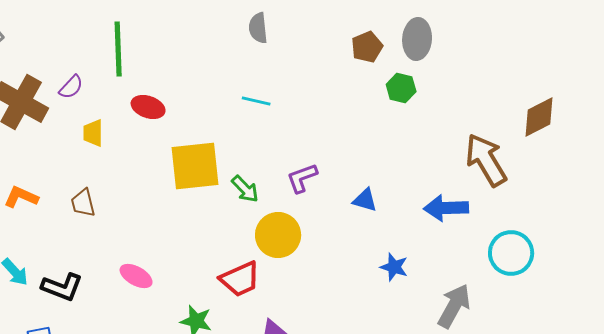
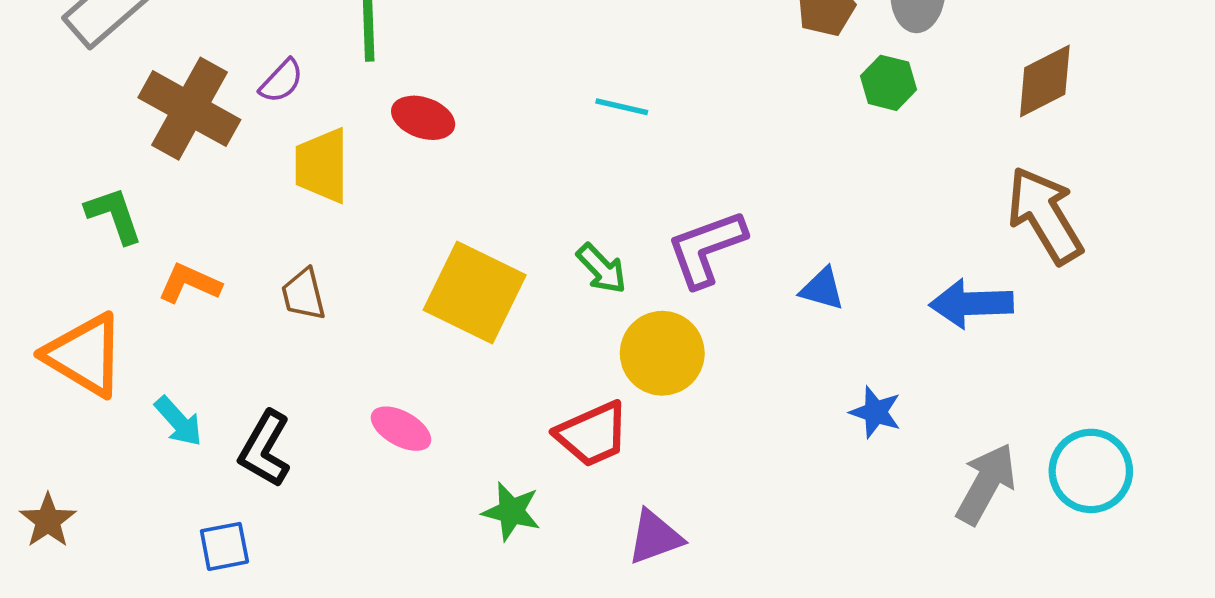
brown diamond: (539, 117) -> (1045, 81), moved
yellow trapezoid: (93, 133) -> (322, 166), size x1.5
yellow square: (195, 166) -> (475, 293), moved, turned 32
purple L-shape: (302, 178) -> (706, 248), size x1.4
cyan circle: (511, 253) -> (1091, 471), moved
black L-shape: (62, 287) -> (265, 449), turned 99

